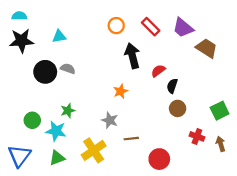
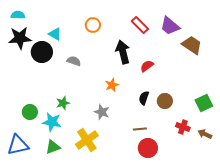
orange circle: (116, 26) -> (93, 25), moved
cyan triangle: (59, 36) -> (55, 34), turned 40
gray semicircle: (68, 69) -> (74, 61), moved
black circle: (45, 72) -> (42, 52), moved
black semicircle: (172, 86) -> (144, 98), moved
brown line: (131, 139) -> (140, 129), moved
brown arrow: (221, 144) -> (205, 134), turned -48
blue triangle: (19, 156) -> (18, 145), turned 40

